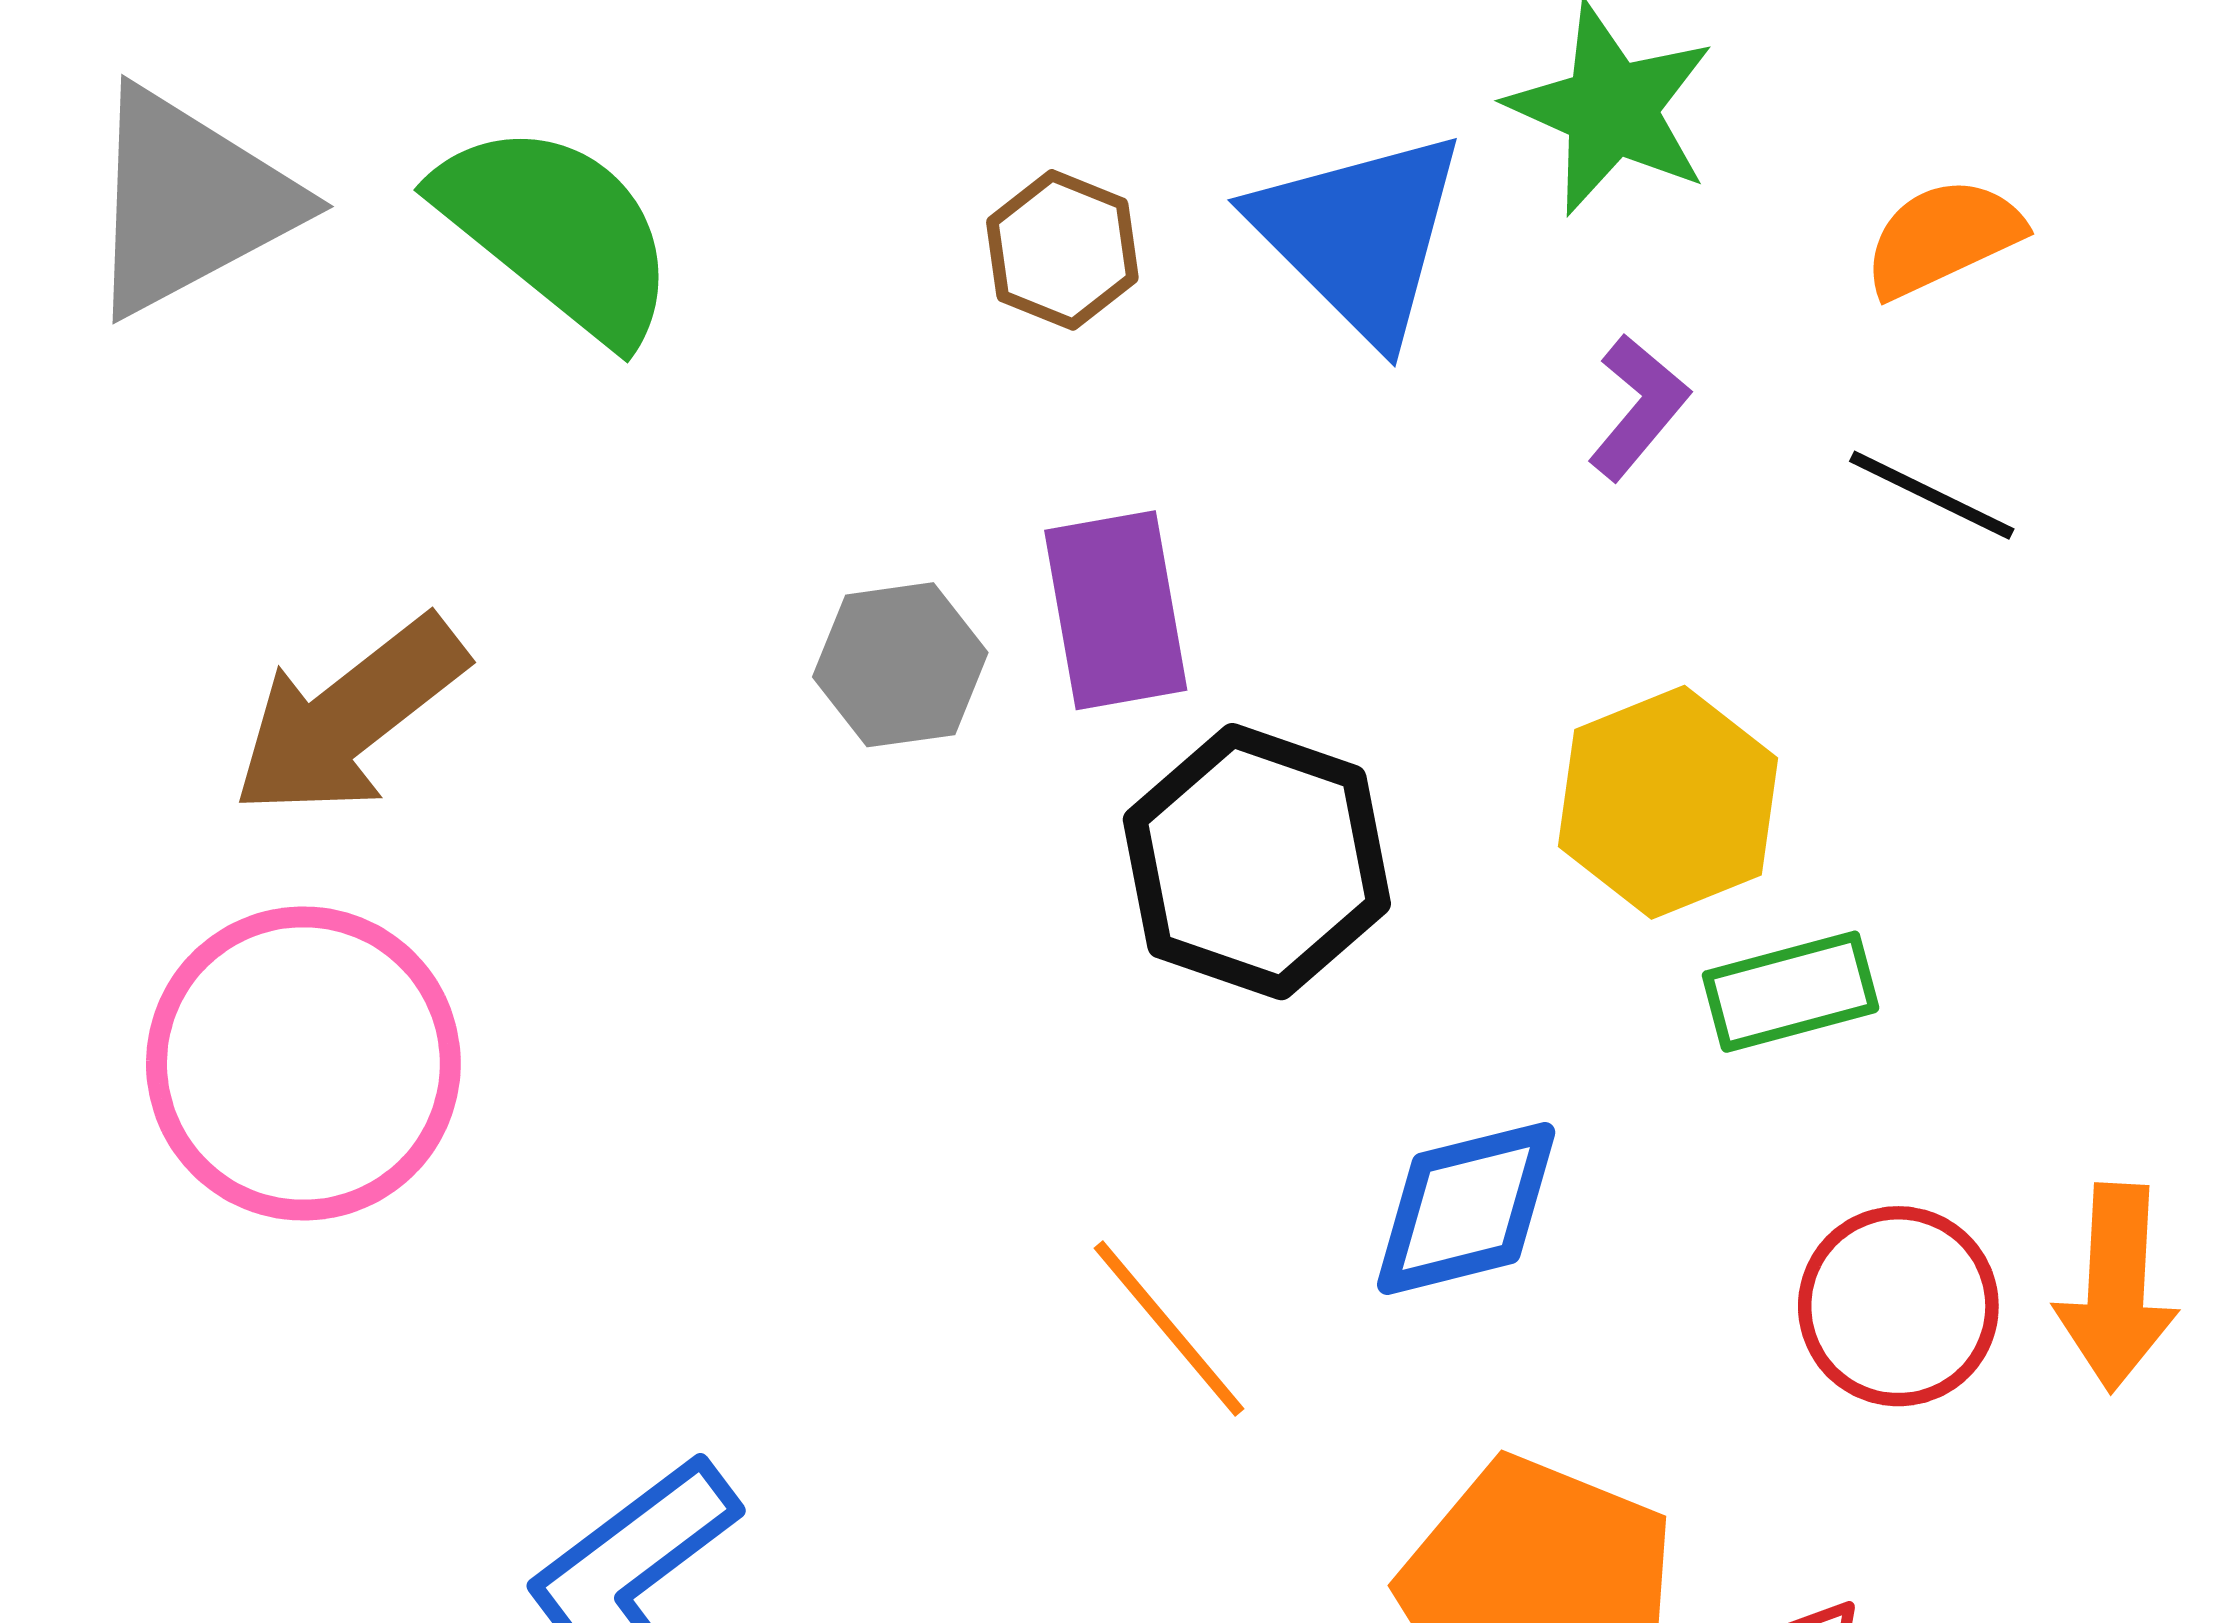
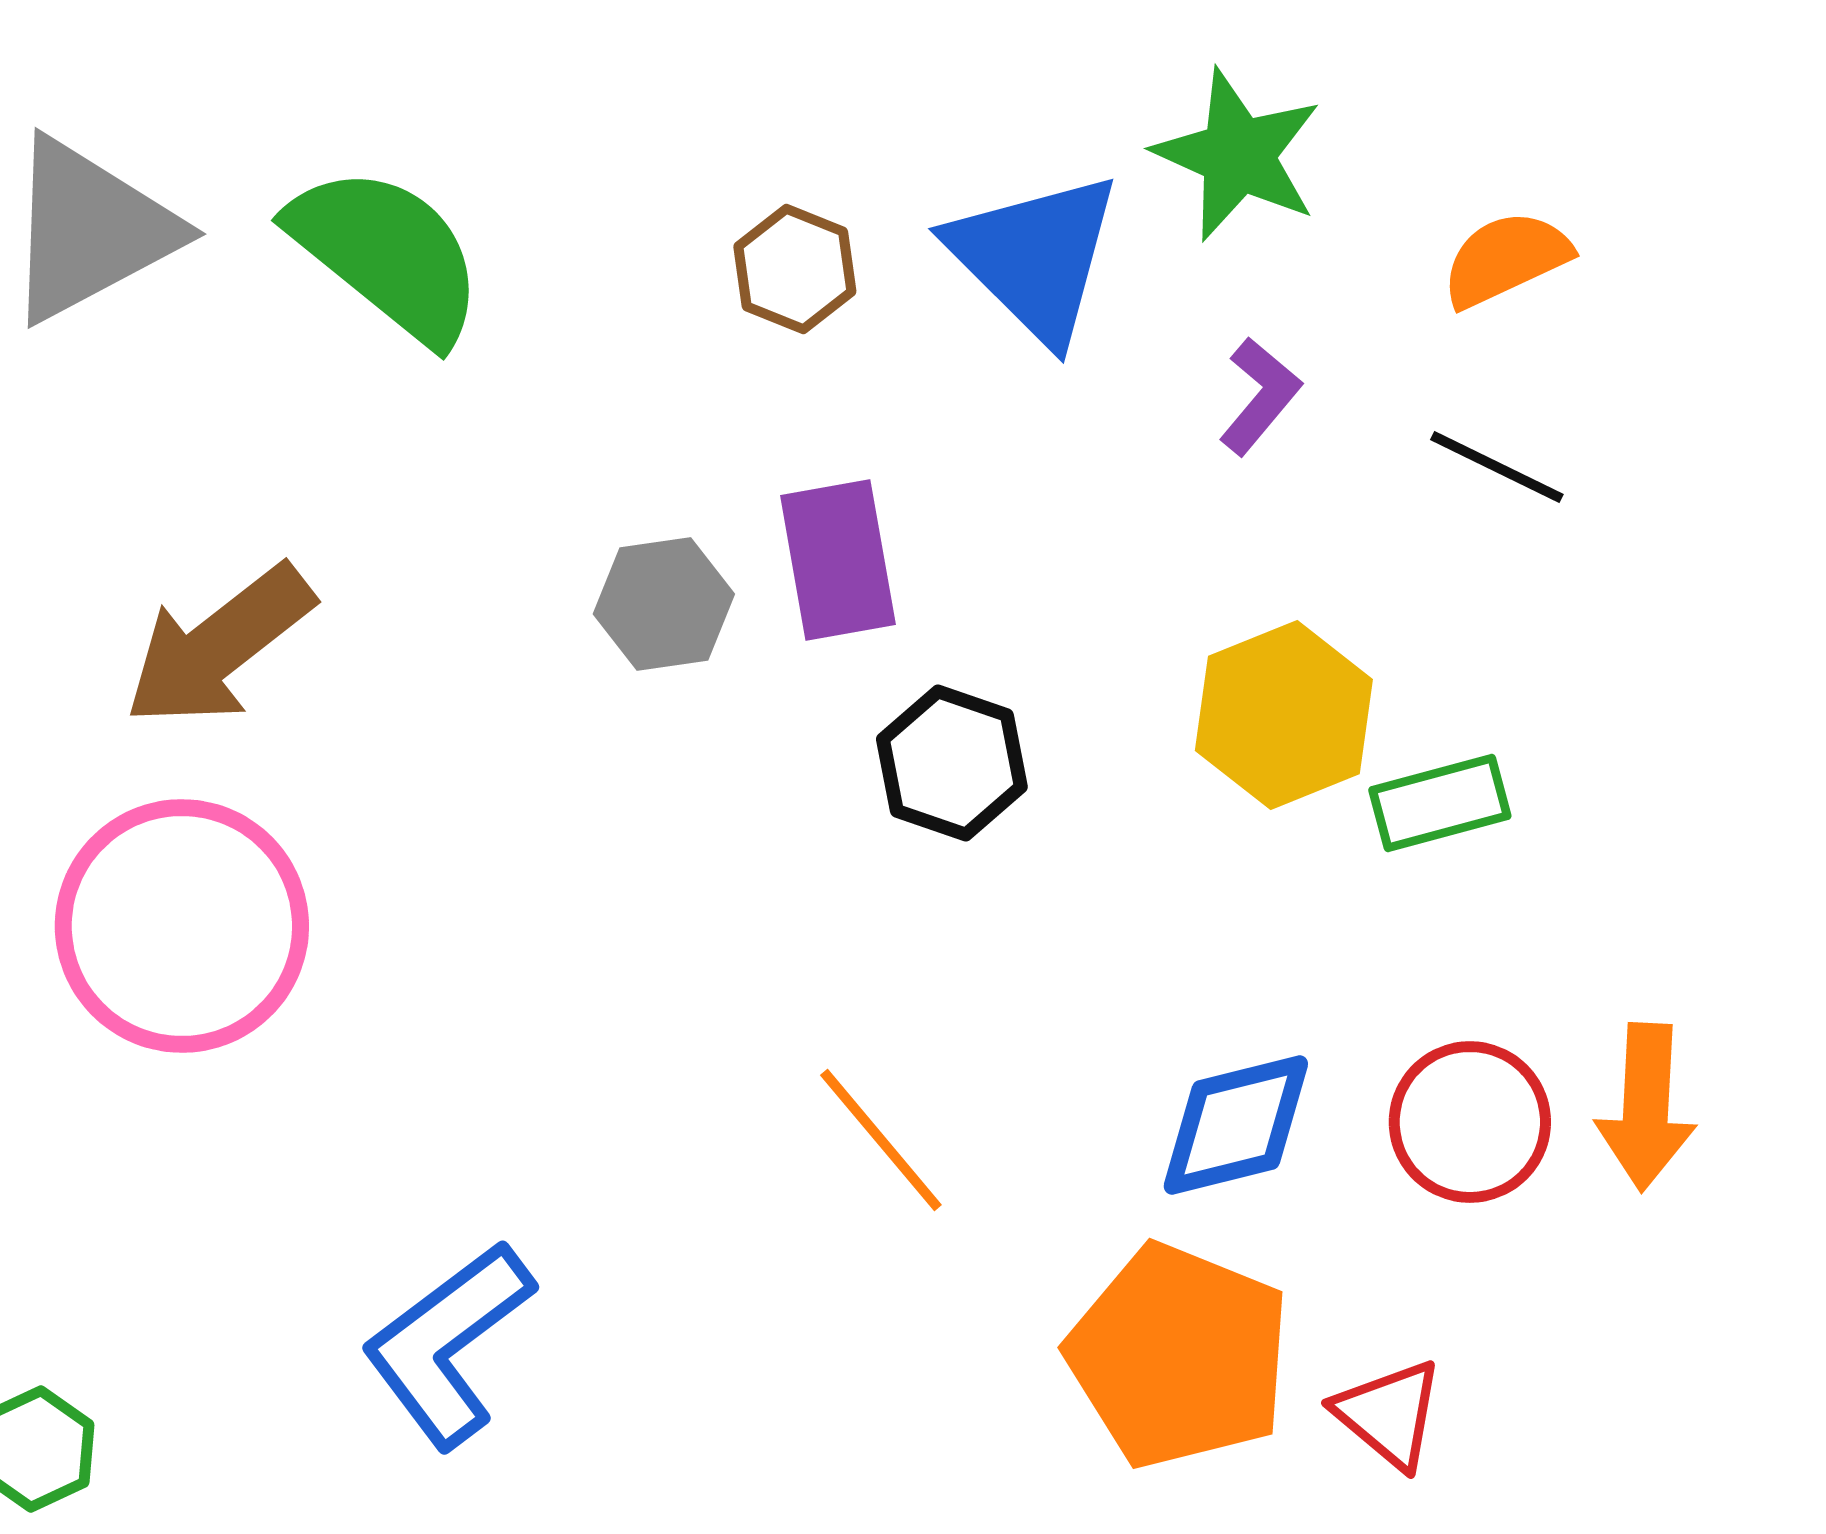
black hexagon: (1257, 862) -> (952, 763), size x0.7
green rectangle: (1791, 992) -> (1440, 803), moved
blue diamond: (1466, 1208) -> (1236, 1125), moved

